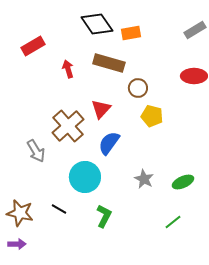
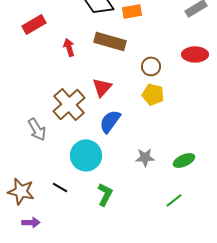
brown circle: (138, 88) -> (151, 66), moved
gray star: (144, 179) -> (145, 157), turned -30
purple arrow: (17, 244) -> (31, 222), moved

